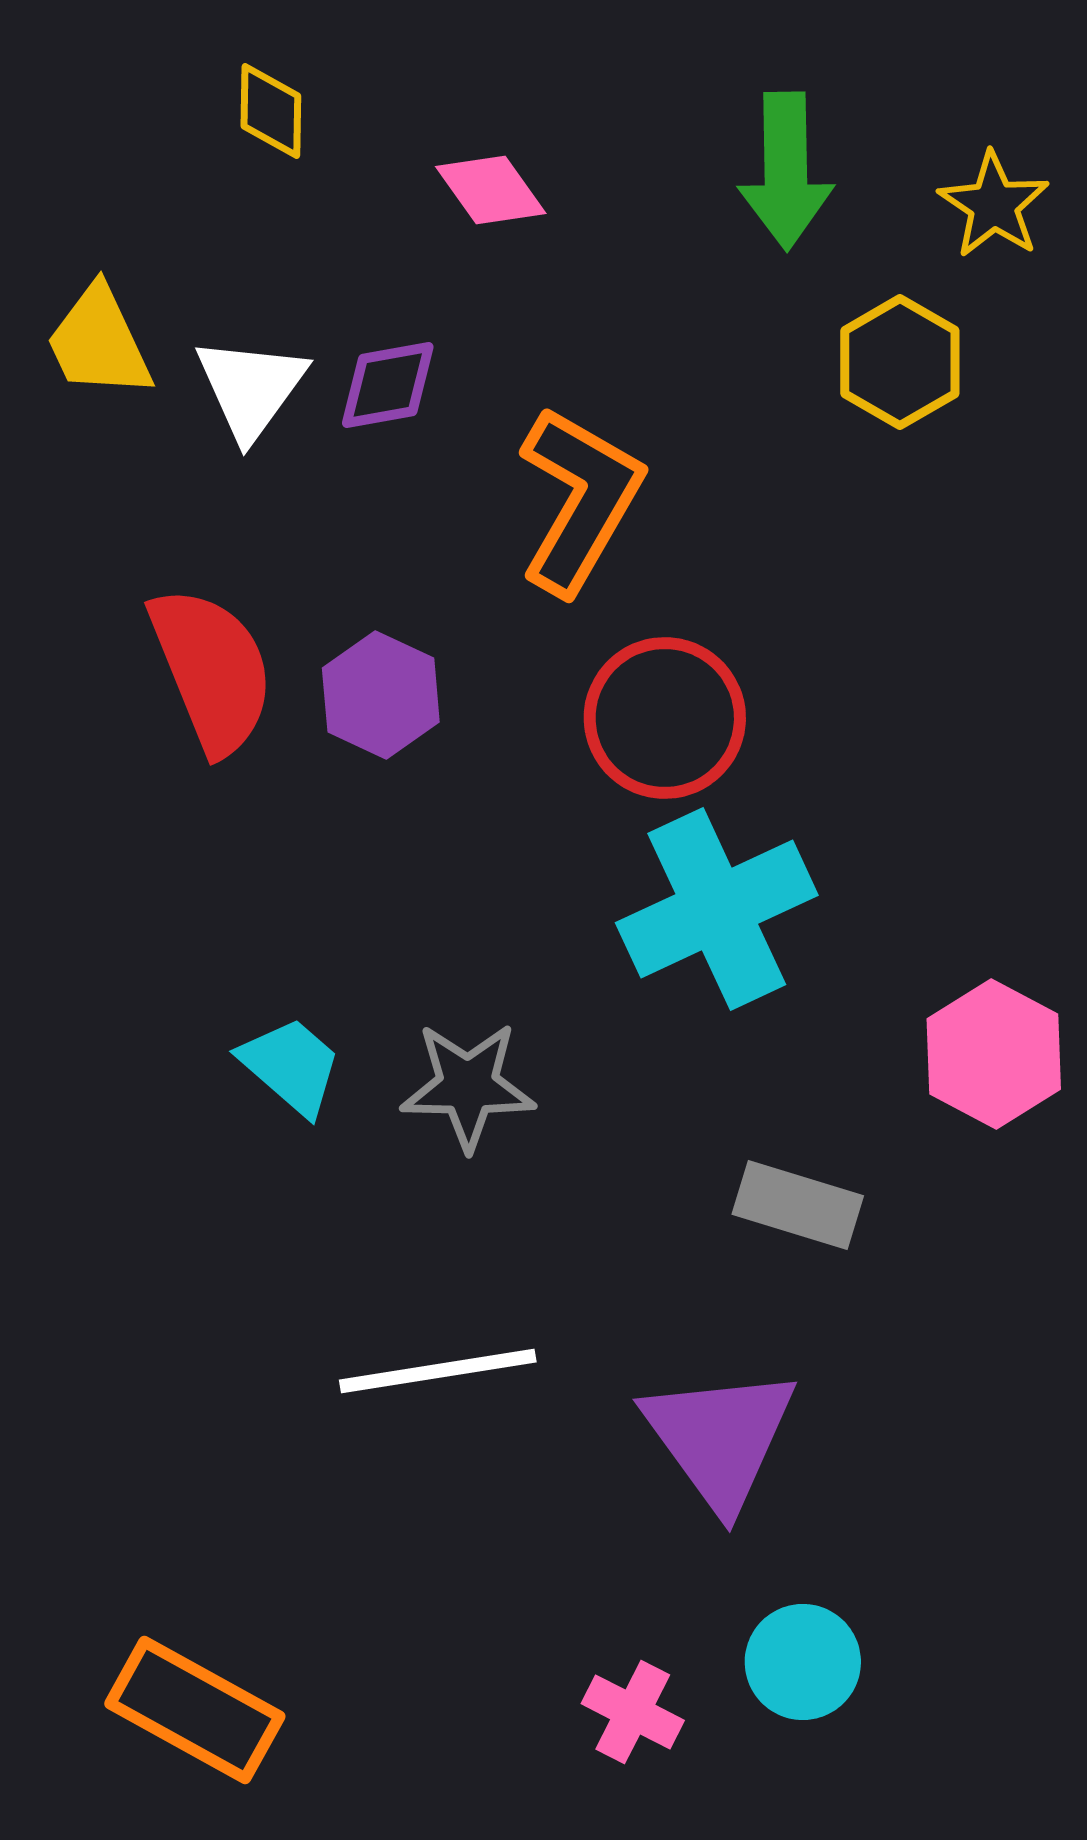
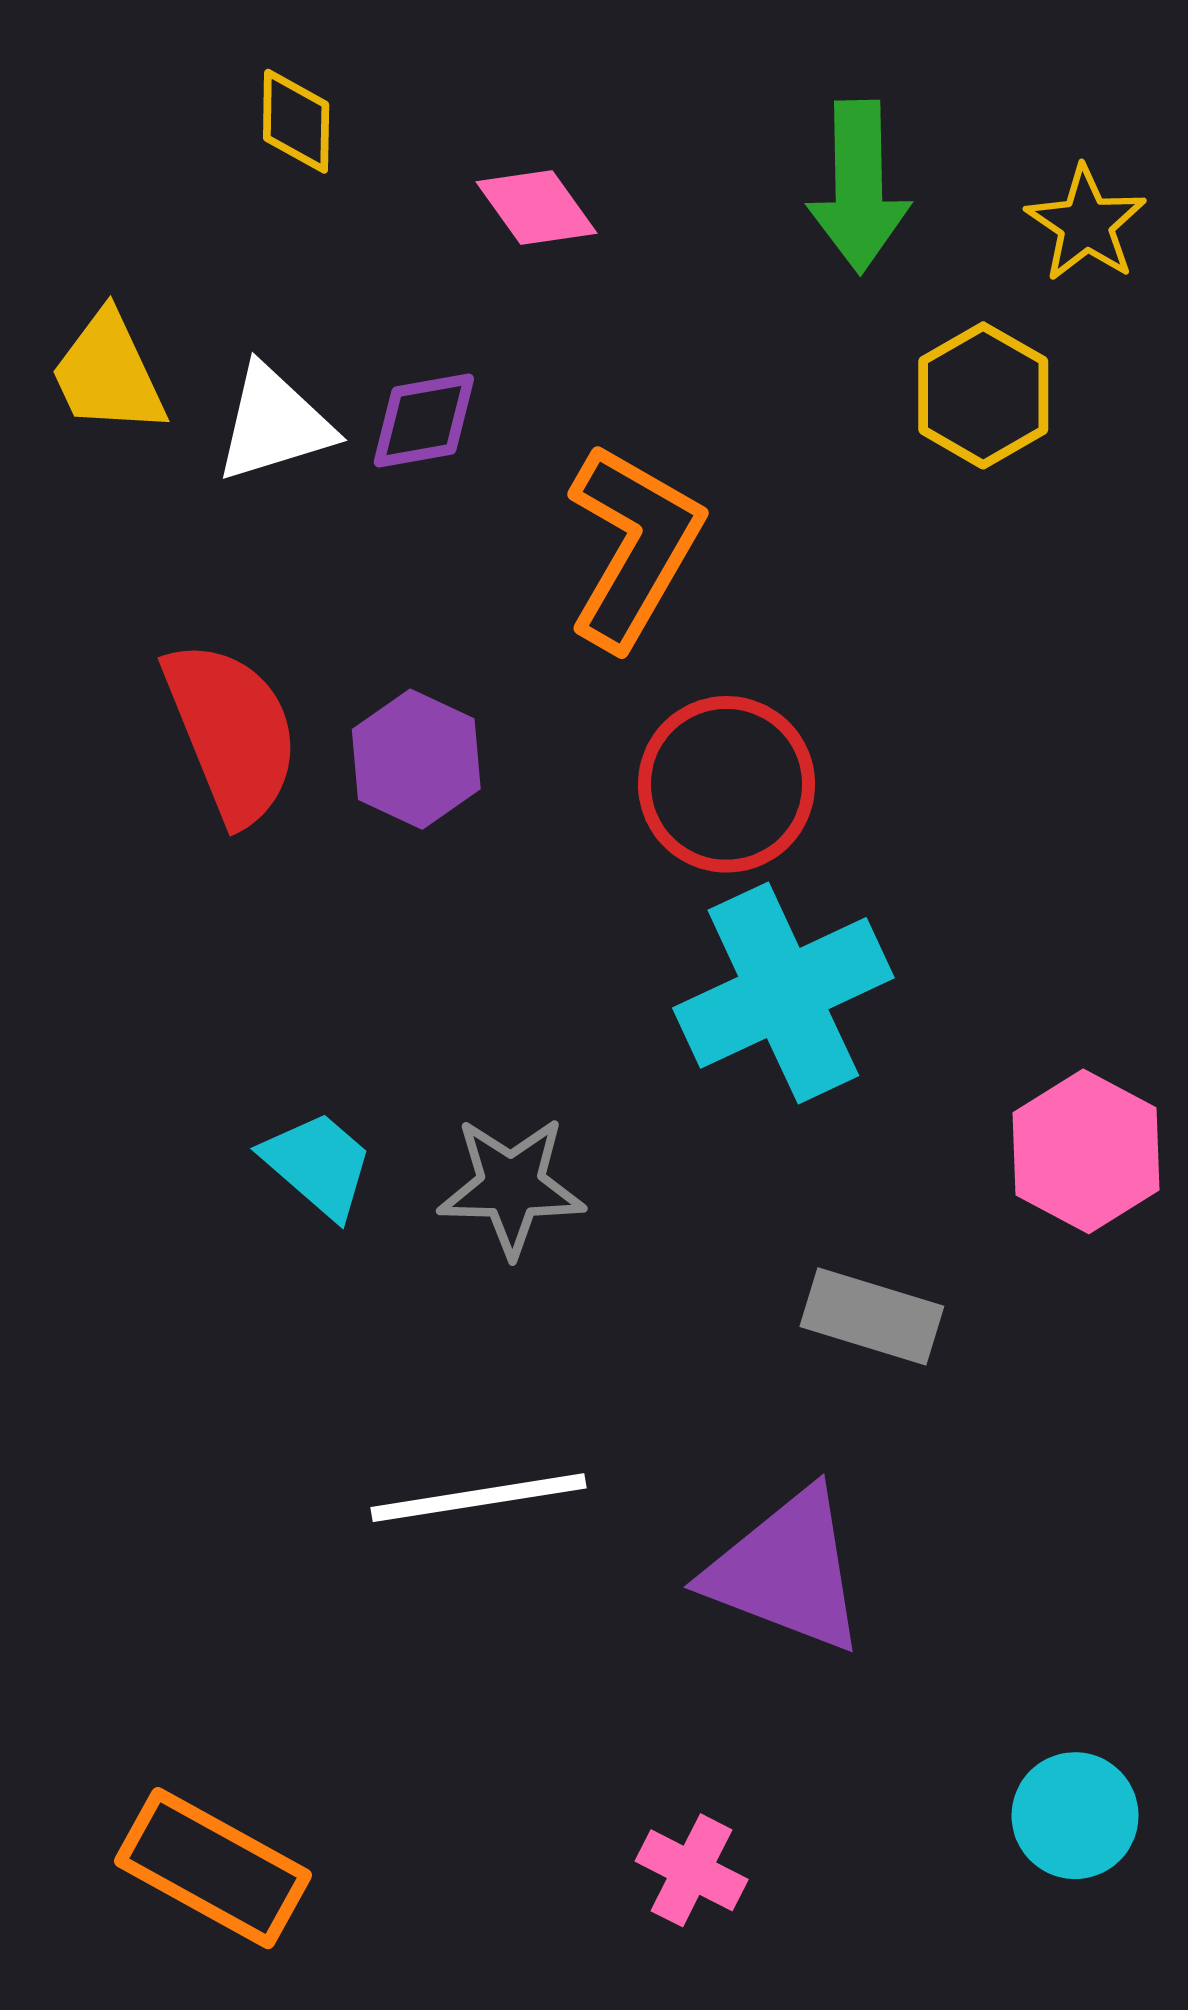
white triangle: (251, 388) -> (274, 424), turned 37
purple triangle: (720, 1438) -> (787, 1571), turned -33
cyan circle: (803, 1662) -> (1075, 1816), moved

